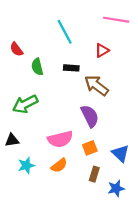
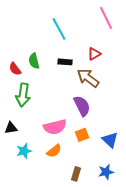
pink line: (116, 20) -> (106, 18), turned 55
red semicircle: (16, 49) -> (15, 69), moved
red triangle: (102, 50) -> (94, 54), moved
green arrow: (25, 104) -> (23, 95), turned -55
brown rectangle: (94, 174) -> (76, 174), moved

